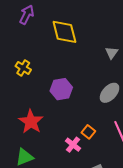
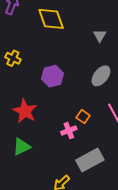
pink cross: (73, 145) -> (69, 131), turned 35

